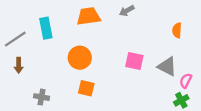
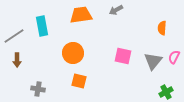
gray triangle: (167, 66) -> (153, 61), turned 42
pink semicircle: (186, 81) -> (174, 57), moved

